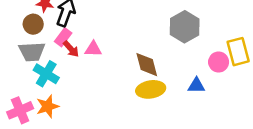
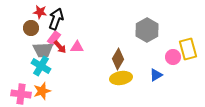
gray trapezoid: (32, 52) -> (43, 50), moved
brown diamond: (147, 65) -> (118, 59), turned 45
blue triangle: (196, 86) -> (156, 75), turned -32
pink cross: (20, 110) -> (21, 94), turned 30

